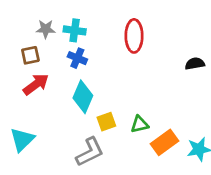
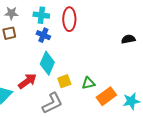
gray star: (46, 29) -> (11, 13), moved
red ellipse: (134, 36) -> (69, 19), moved
red arrow: (36, 84) -> (27, 81), moved

